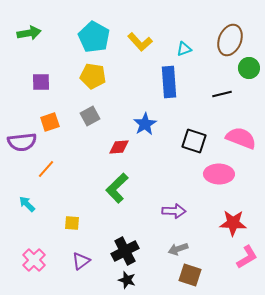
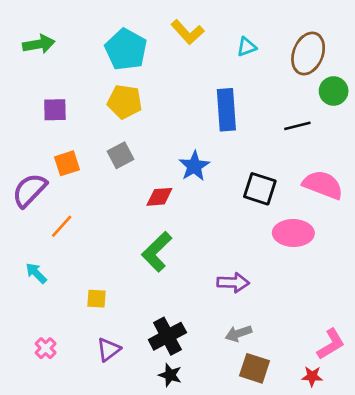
yellow L-shape: (140, 42) -> (188, 32), moved
cyan triangle: (184, 49) -> (246, 47), moved
purple semicircle: (22, 142) -> (29, 190), turned 140
red star: (233, 223) -> (312, 376), moved, size x0.6
pink cross: (34, 260) -> (46, 348), size x0.7

